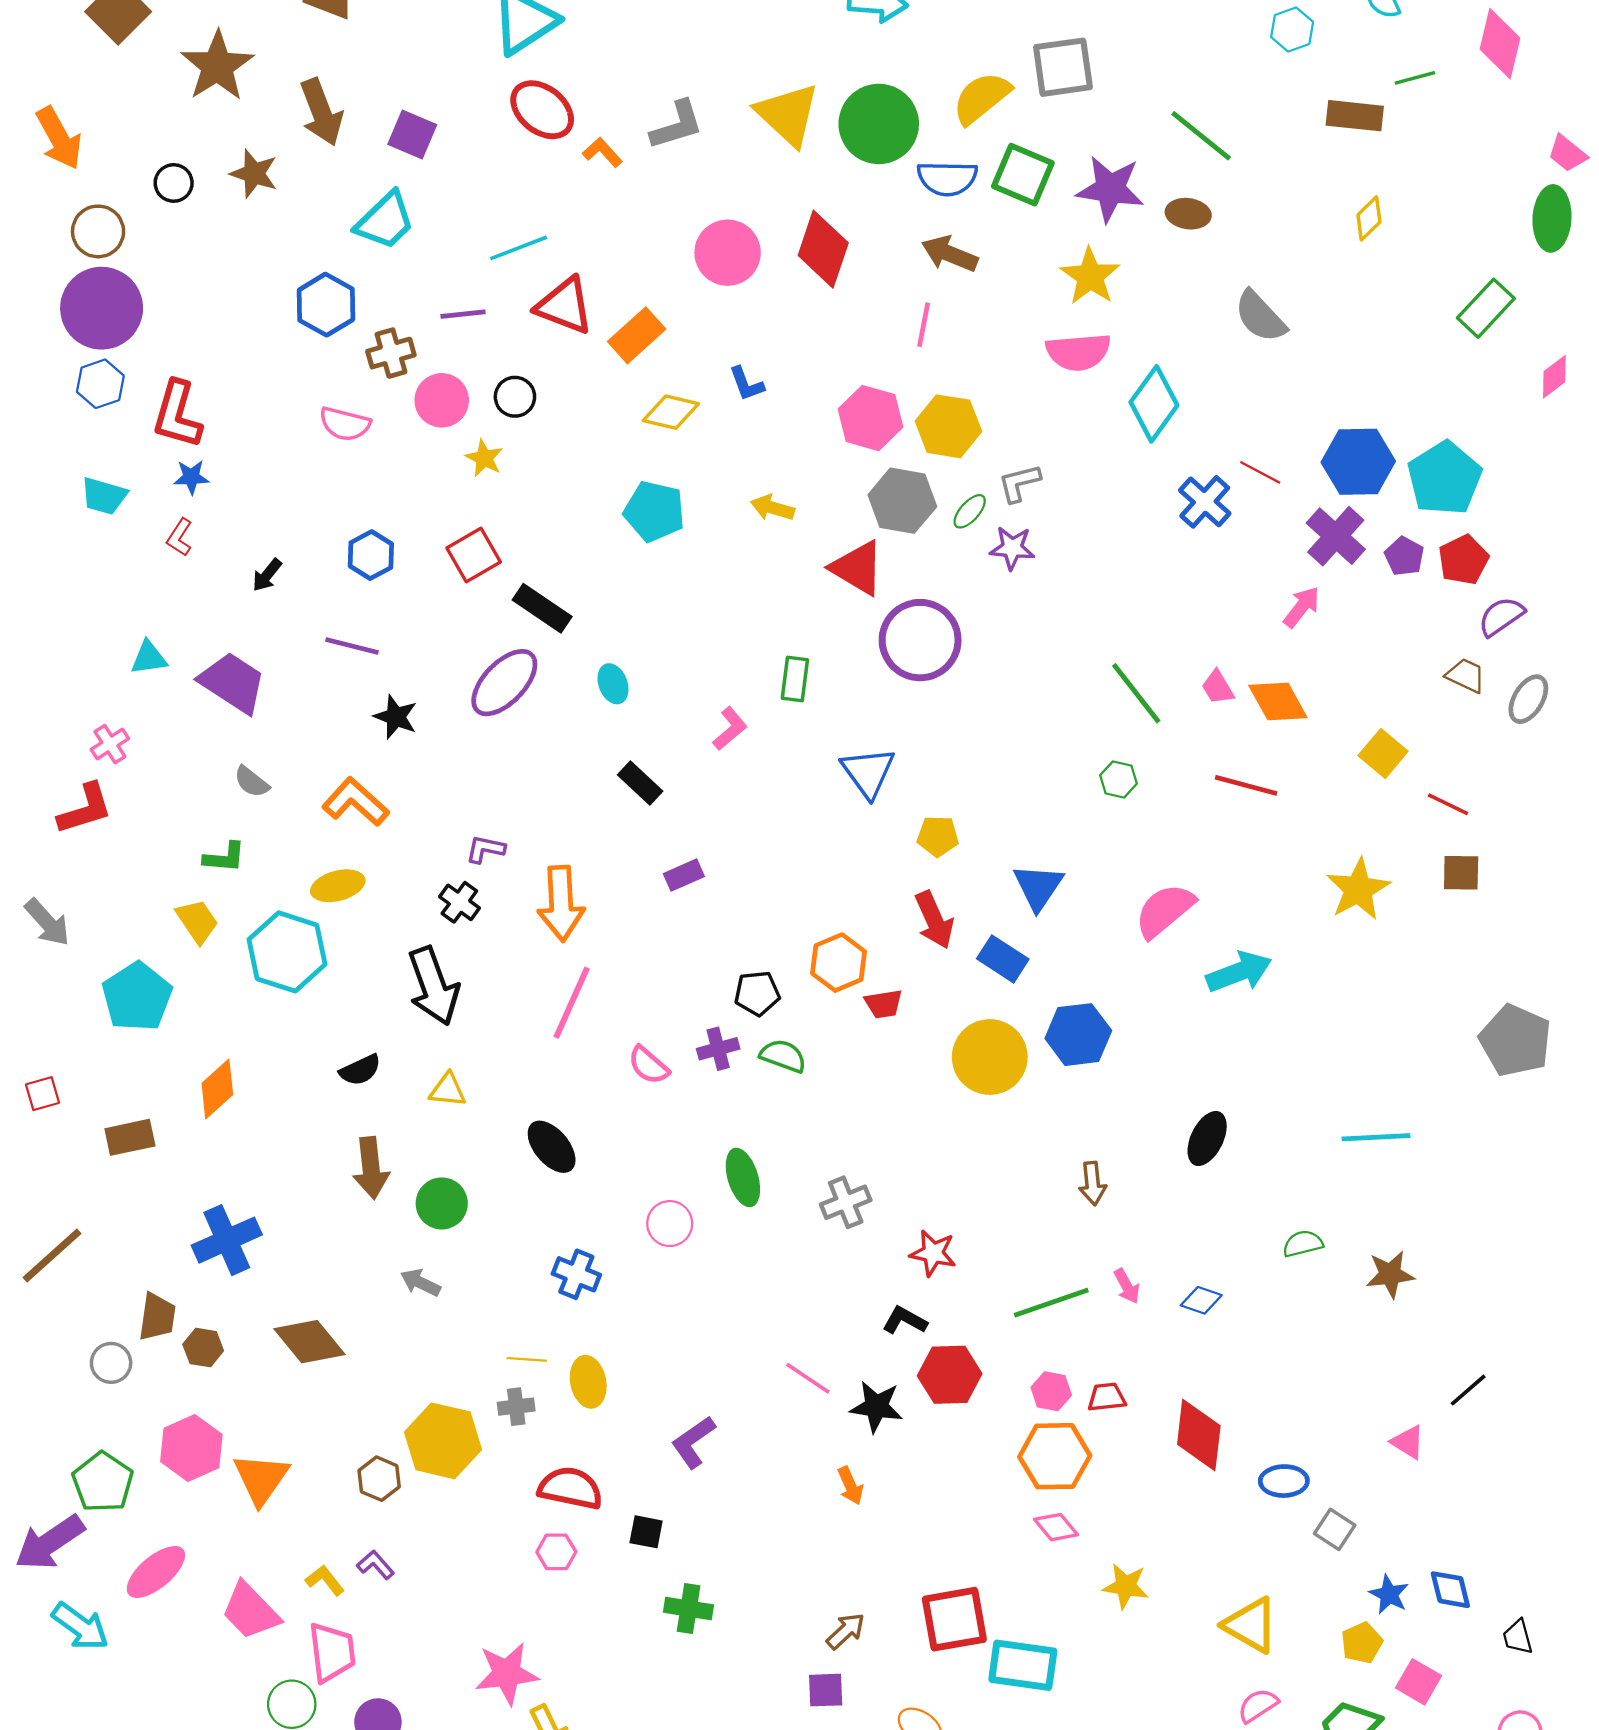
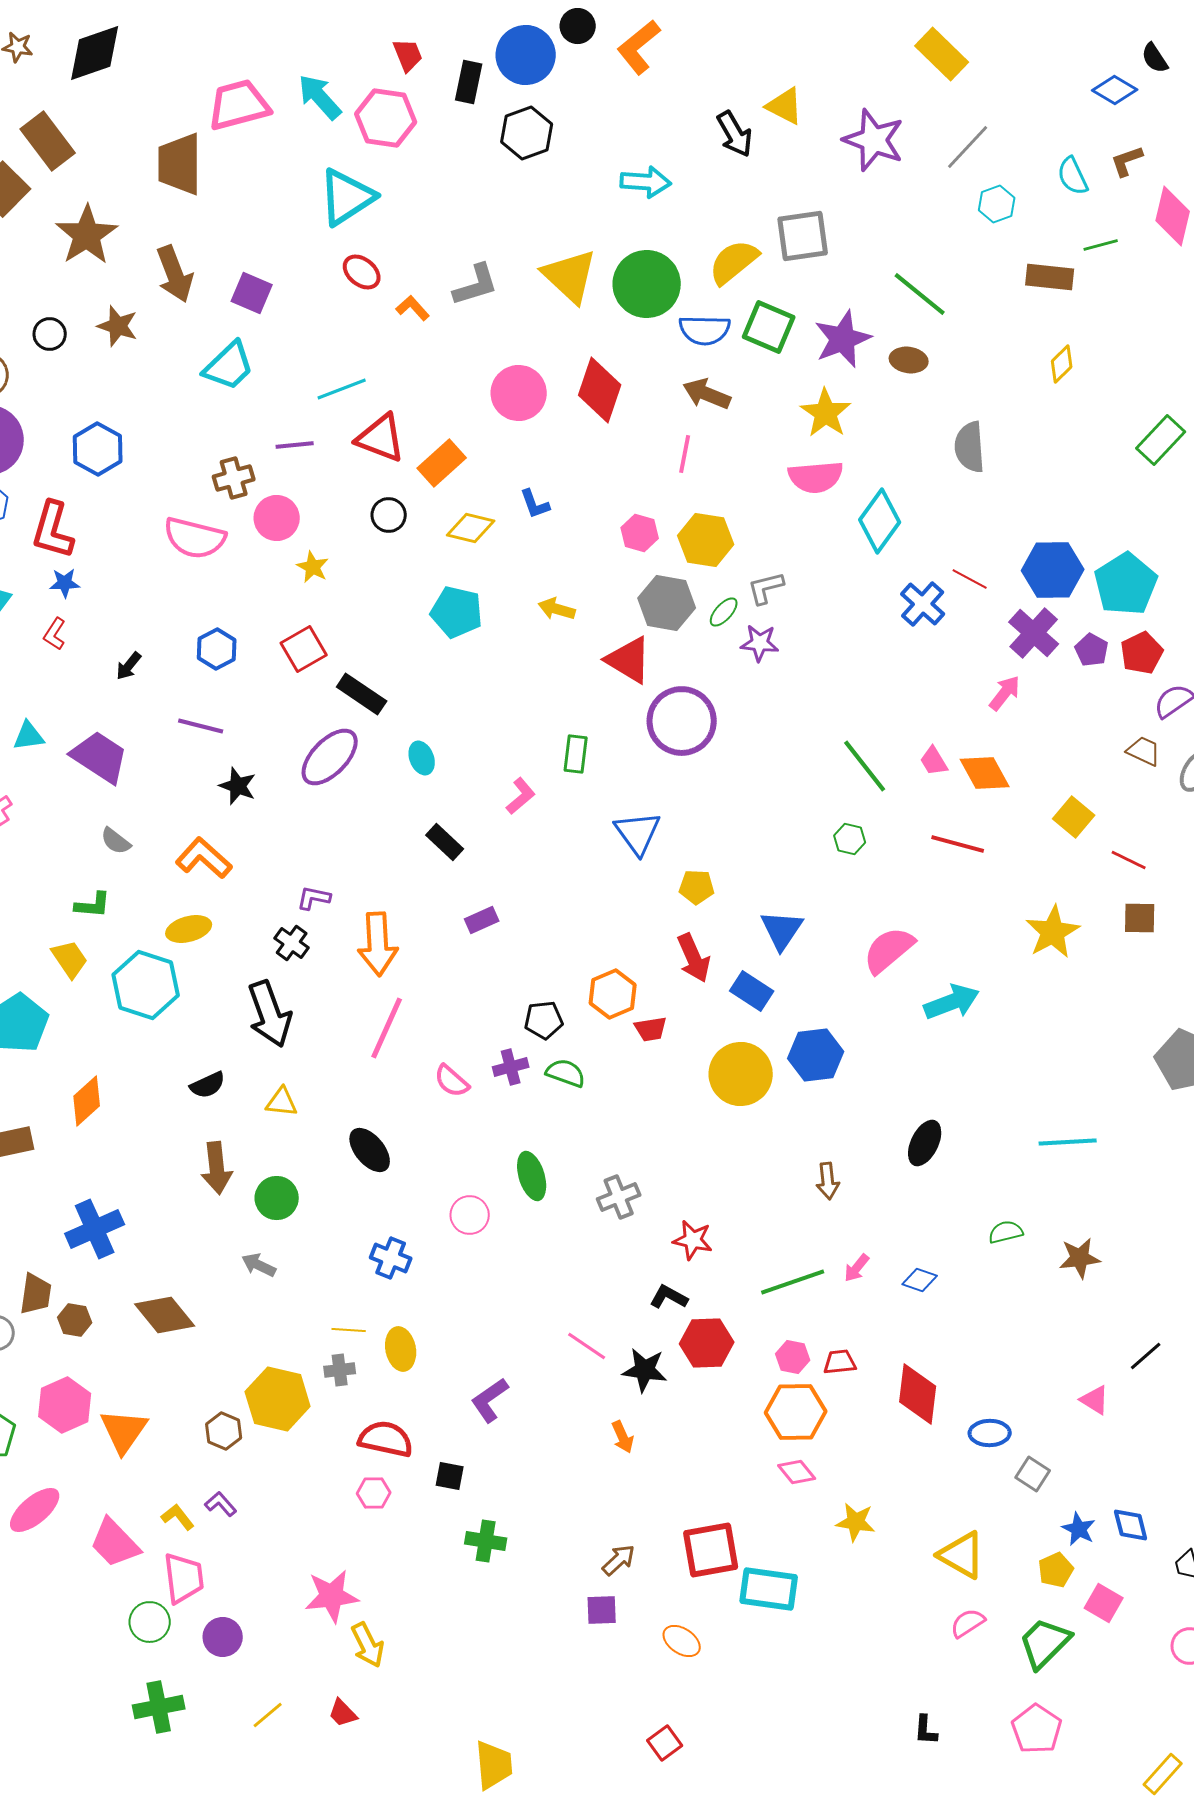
red ellipse: (542, 110) -> (362, 272), size x0.7
purple star: (1110, 189) -> (843, 339), turned -30
blue hexagon: (326, 305) -> (98, 449), moved
gray semicircle: (1260, 316) -> (970, 447), turned 39
black circle: (515, 397) -> (389, 515), moved
pink hexagon: (870, 418) -> (640, 533), size x0.7
pink semicircle: (345, 424) -> (195, 538), size x1.4
pink arrow: (1127, 1286) -> (857, 1268), turned 68

